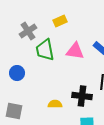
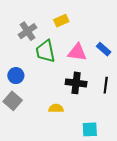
black cross: (82, 96) -> (76, 83), moved
gray square: (14, 111) -> (13, 101), moved, turned 30

